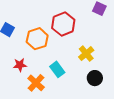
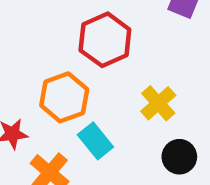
orange hexagon: (37, 39) -> (64, 97), moved

